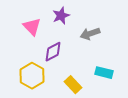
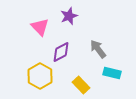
gray arrow: (90, 34) -> (98, 49), moved, turned 72

